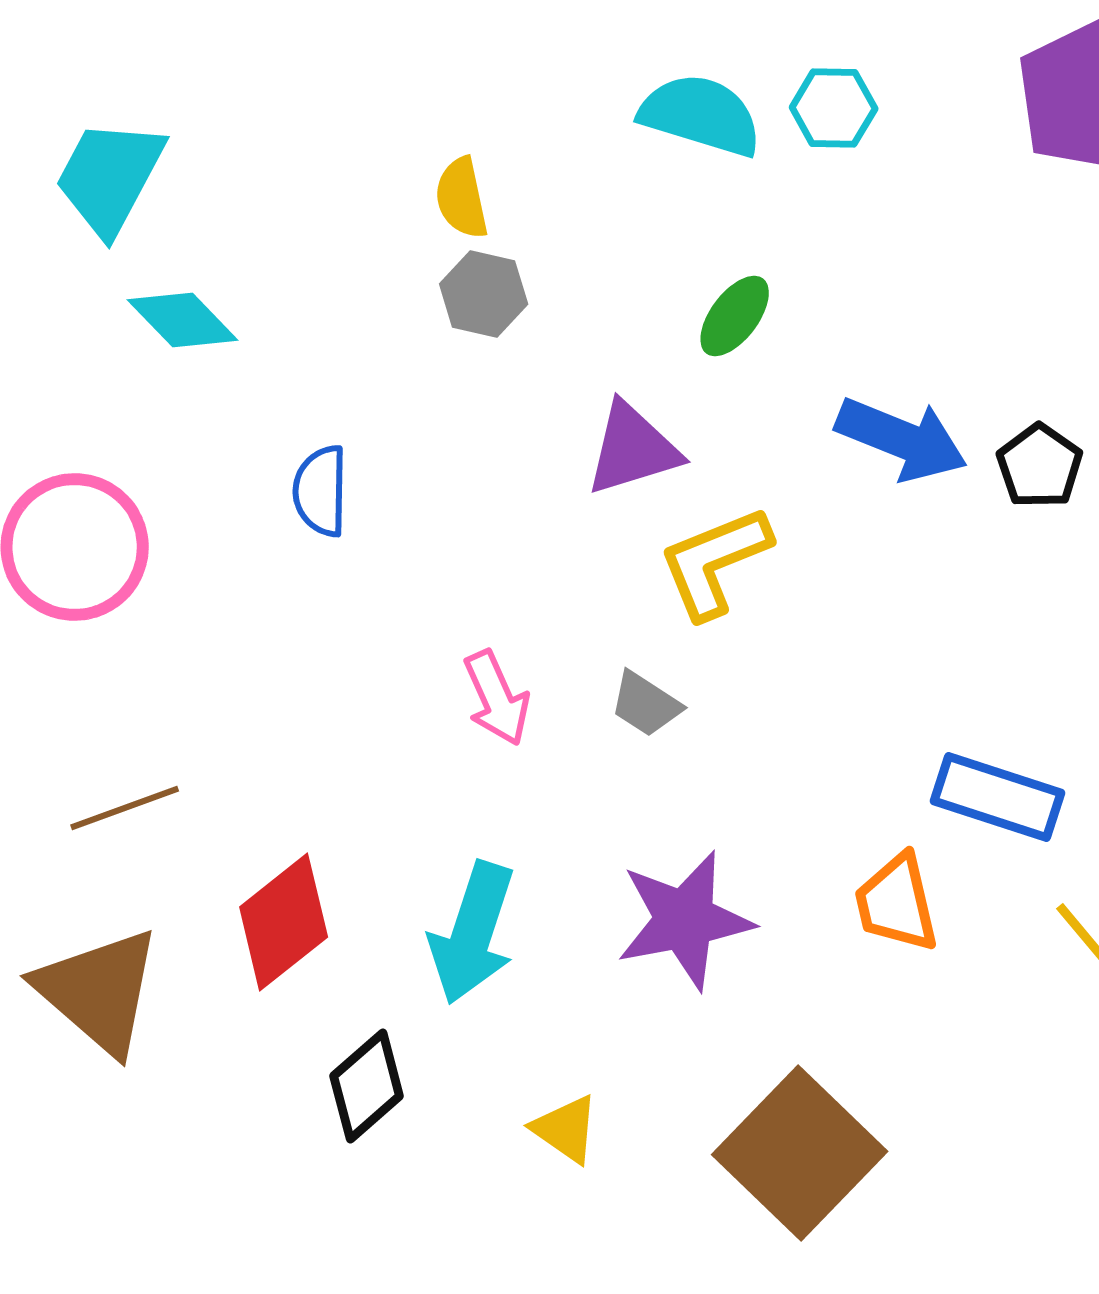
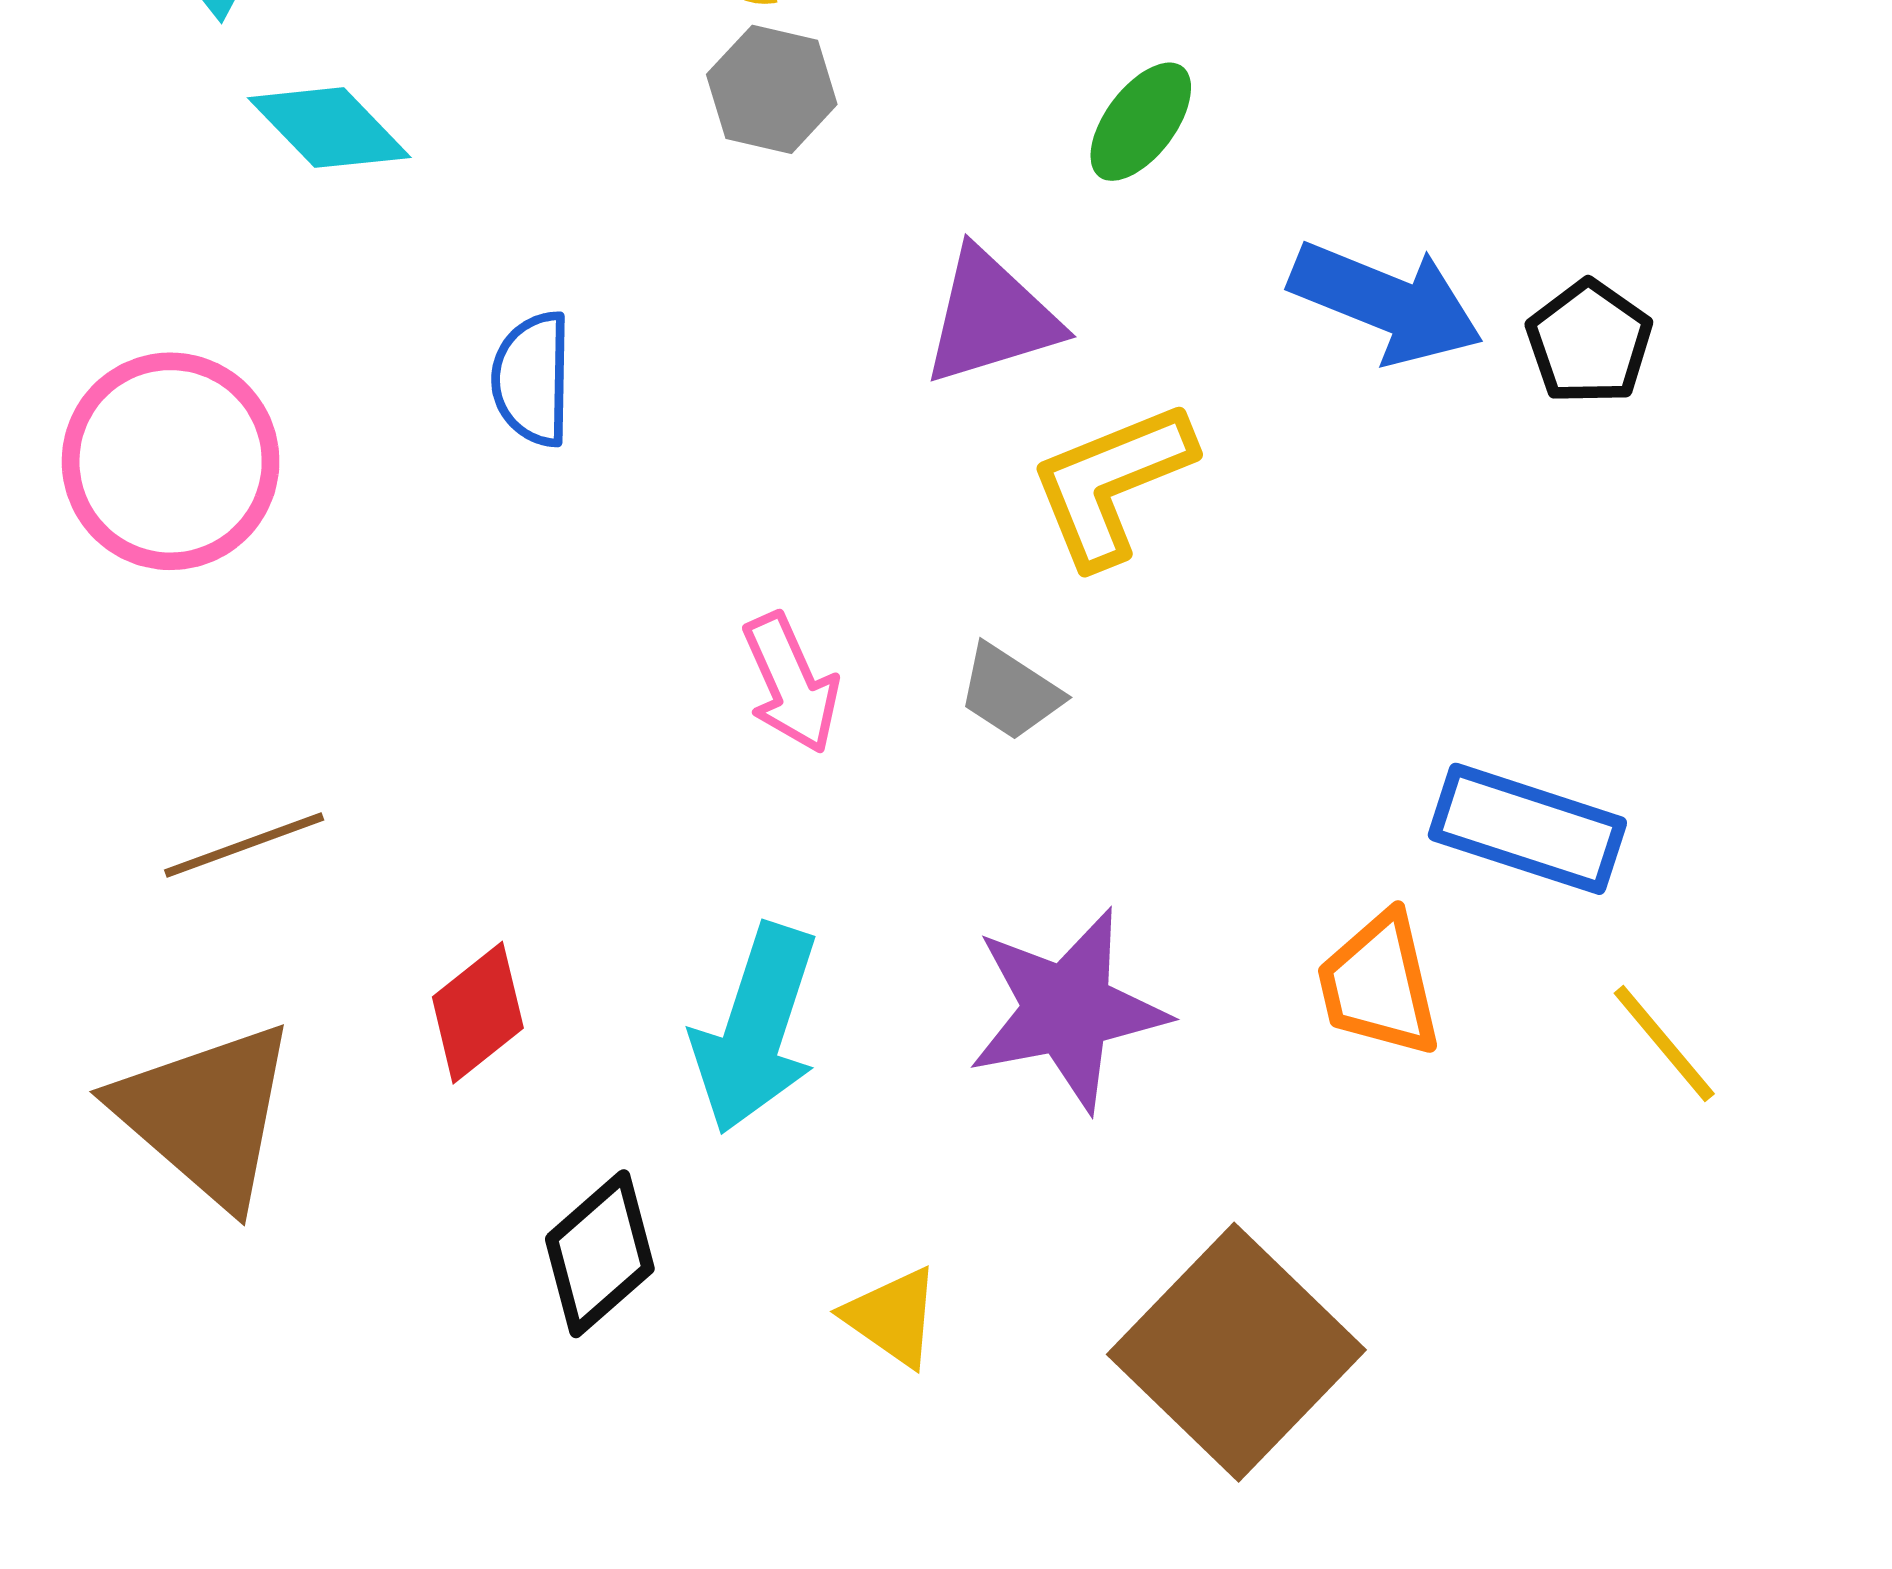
red diamond: (284, 922) -> (478, 1013), size x0.7

